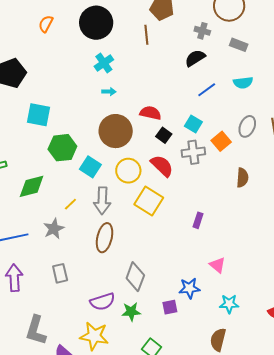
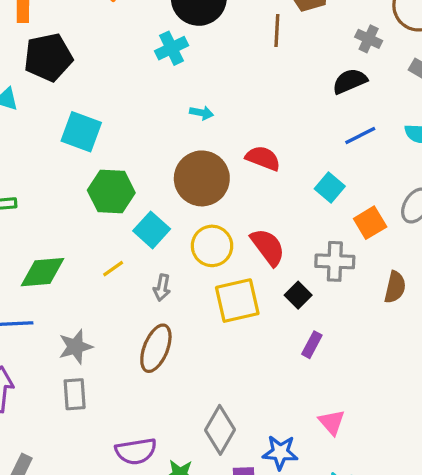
cyan cross: (104, 63) -> (172, 48), moved
black square: (164, 135) -> (298, 295), moved
gray cross: (193, 152) -> (335, 261), moved
green diamond: (32, 186) -> (42, 272), moved
gray arrow: (102, 201) -> (162, 288), size x0.6
yellow square: (149, 201) -> (237, 301), turned 36
yellow line: (70, 204) -> (113, 269), moved
gray star: (54, 229) -> (76, 347), moved
gray diamond: (135, 277) -> (220, 430), moved

